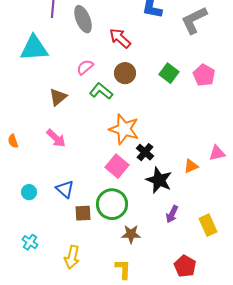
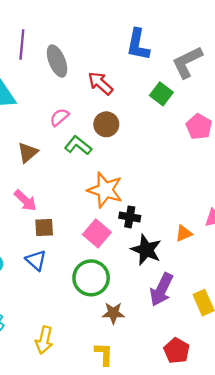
green square: (169, 73) -> (161, 94), moved
black cross: (145, 152) -> (130, 217), turned -30
brown square: (83, 213) -> (44, 227), moved
purple arrow: (172, 214) -> (161, 290), size x1.6

